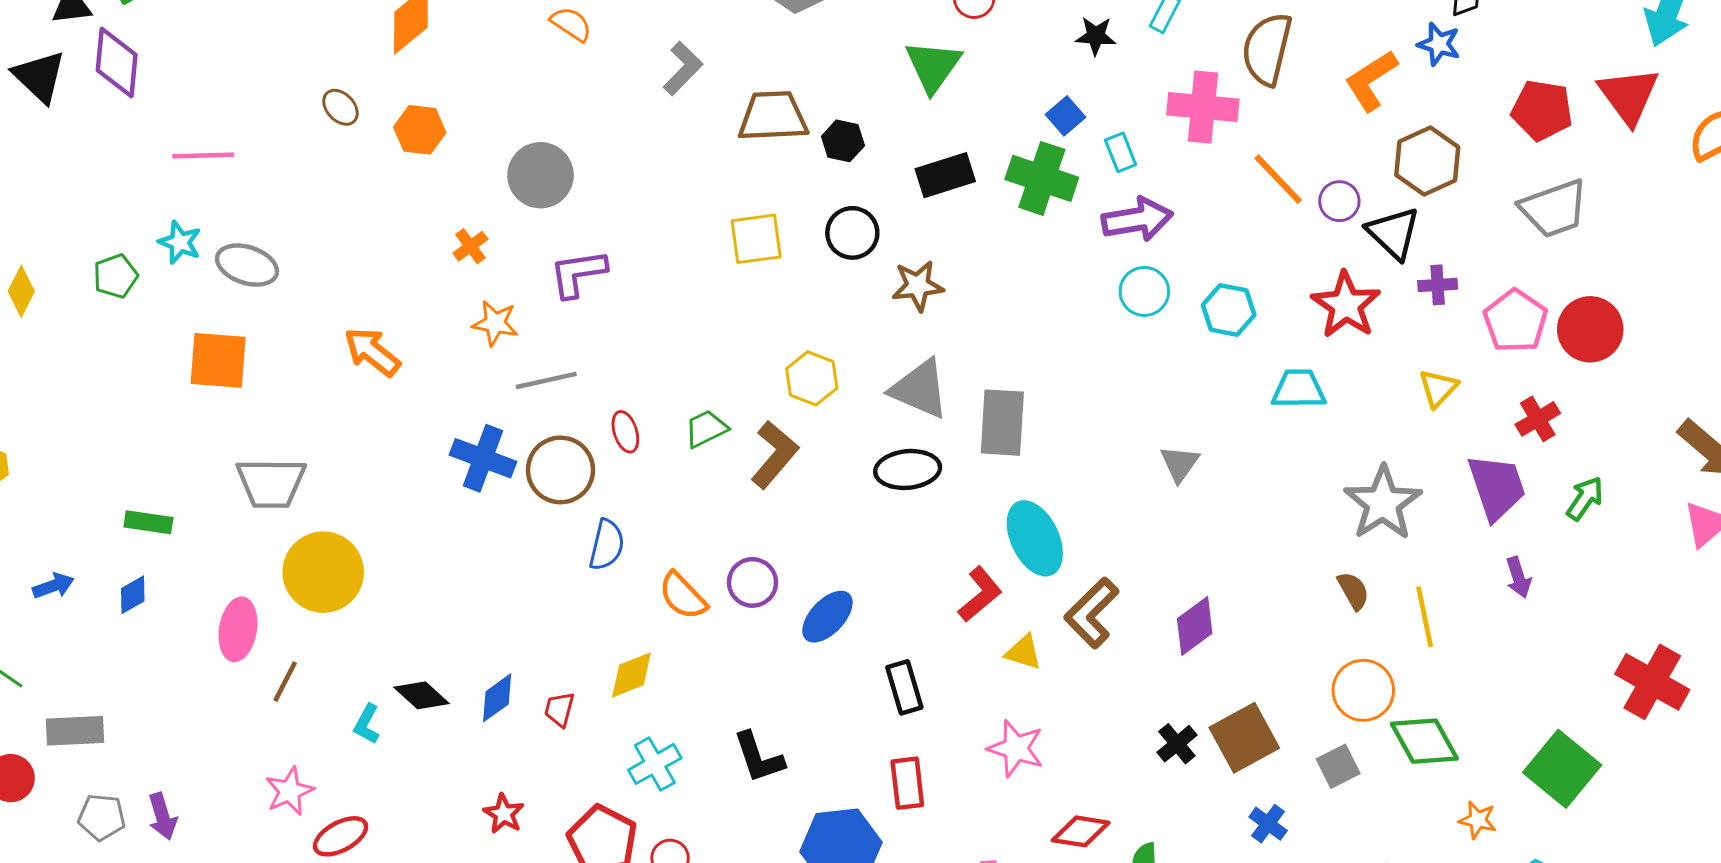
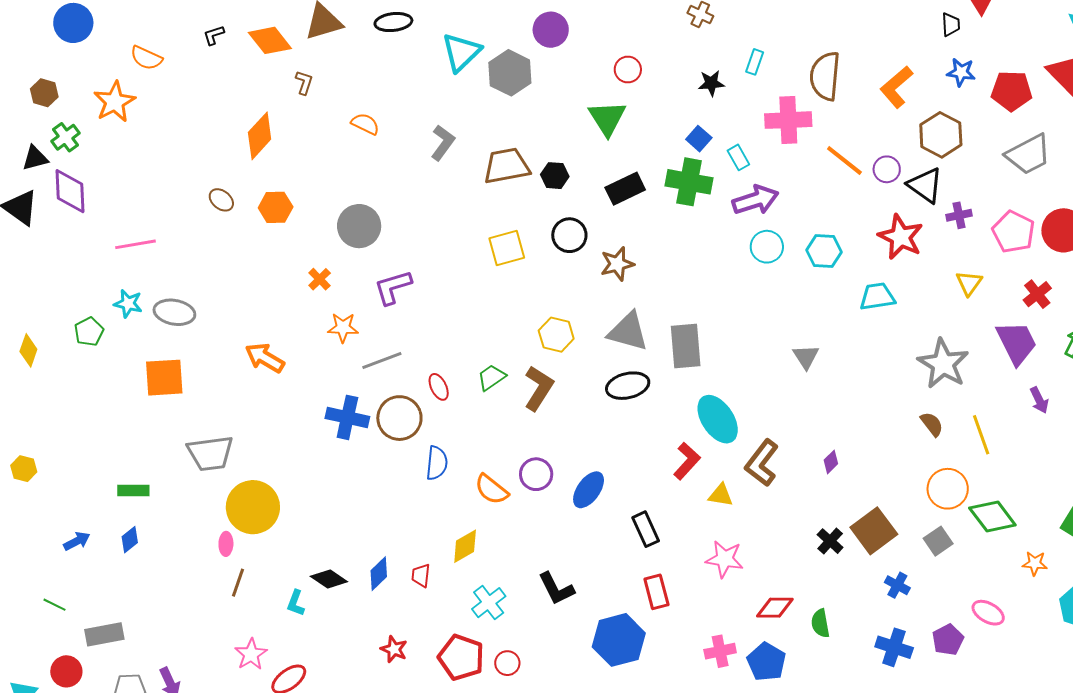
blue star: (1439, 44) -> (961, 72), moved
purple diamond: (1195, 626) -> (831, 462), size x0.6
pink ellipse: (238, 629) -> (226, 544), moved, size x0.6

